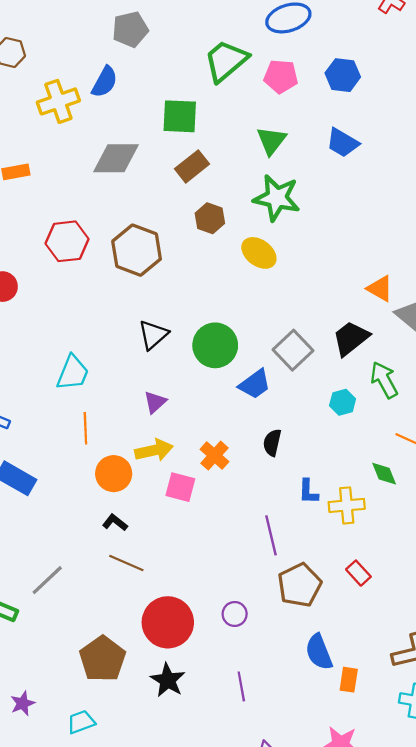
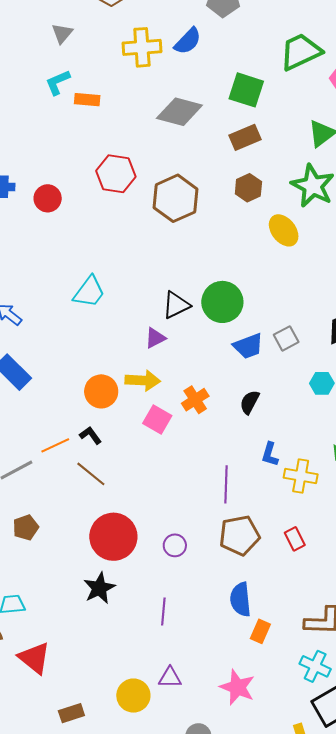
black triangle: (153, 335) -> (176, 305), moved
gray square: (293, 350) -> (286, 338), moved, size x0.7
orange line: (85, 428) -> (55, 445), moved, turned 52
brown pentagon: (102, 659) -> (26, 527), moved, size x0.6

